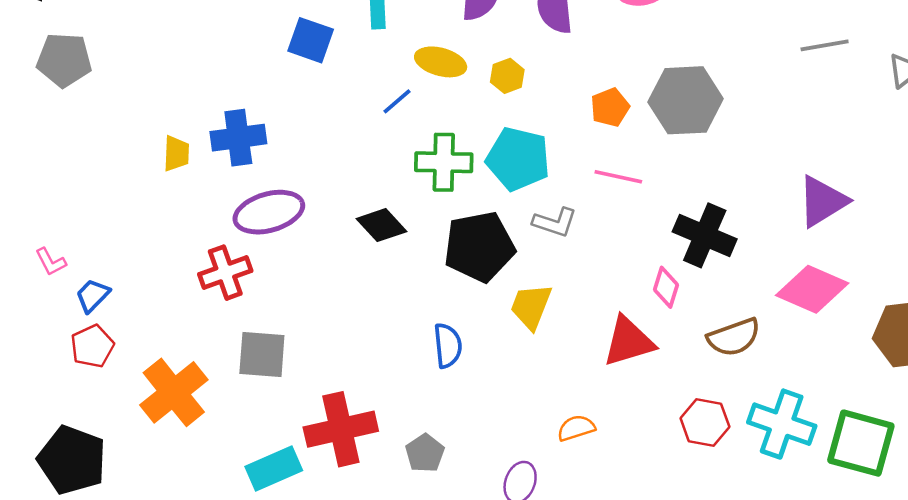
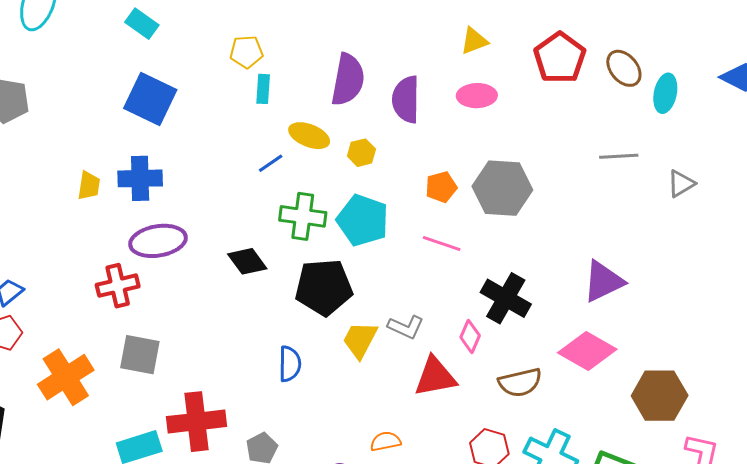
blue square: (311, 40) -> (150, 99), moved, size x1.4
gray L-shape: (555, 222) -> (406, 327), moved

